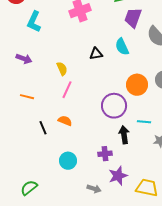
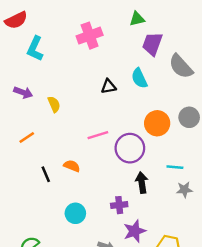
yellow semicircle: (62, 69) -> (54, 104), moved
pink line: (67, 90) -> (98, 135), moved, turned 48
orange line: (27, 97) -> (27, 137), turned -48
cyan line: (144, 122) -> (175, 167), moved

